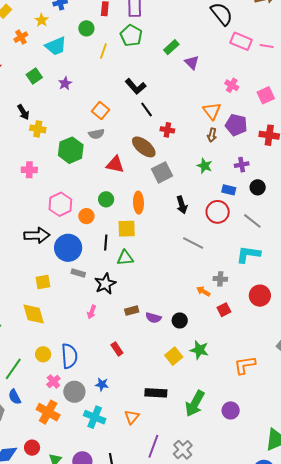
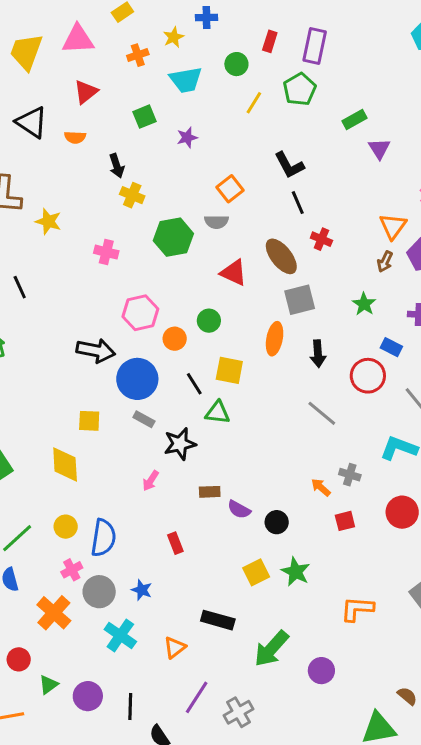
orange ellipse: (138, 203) -> (275, 339), moved
black line: (106, 243) -> (194, 384), turned -49

